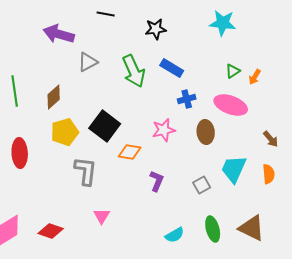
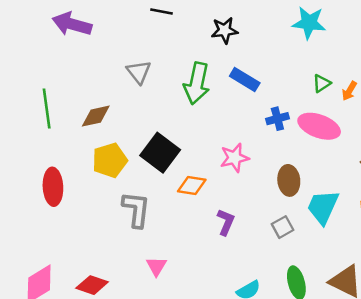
purple arrow: (59, 34) -> (72, 24), moved
gray triangle: (88, 62) -> (139, 72), turned -40
green arrow: (134, 71) -> (197, 83), turned 36
brown diamond: (54, 97) -> (96, 116), turned 30
blue cross: (187, 99) -> (277, 119), moved
brown ellipse: (206, 132) -> (289, 180), moved

